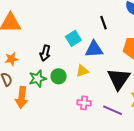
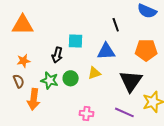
cyan square: (73, 38) -> (76, 41), moved, turned 35
green star: (38, 79) -> (50, 80), turned 30
pink cross: (84, 103) -> (86, 113), moved

